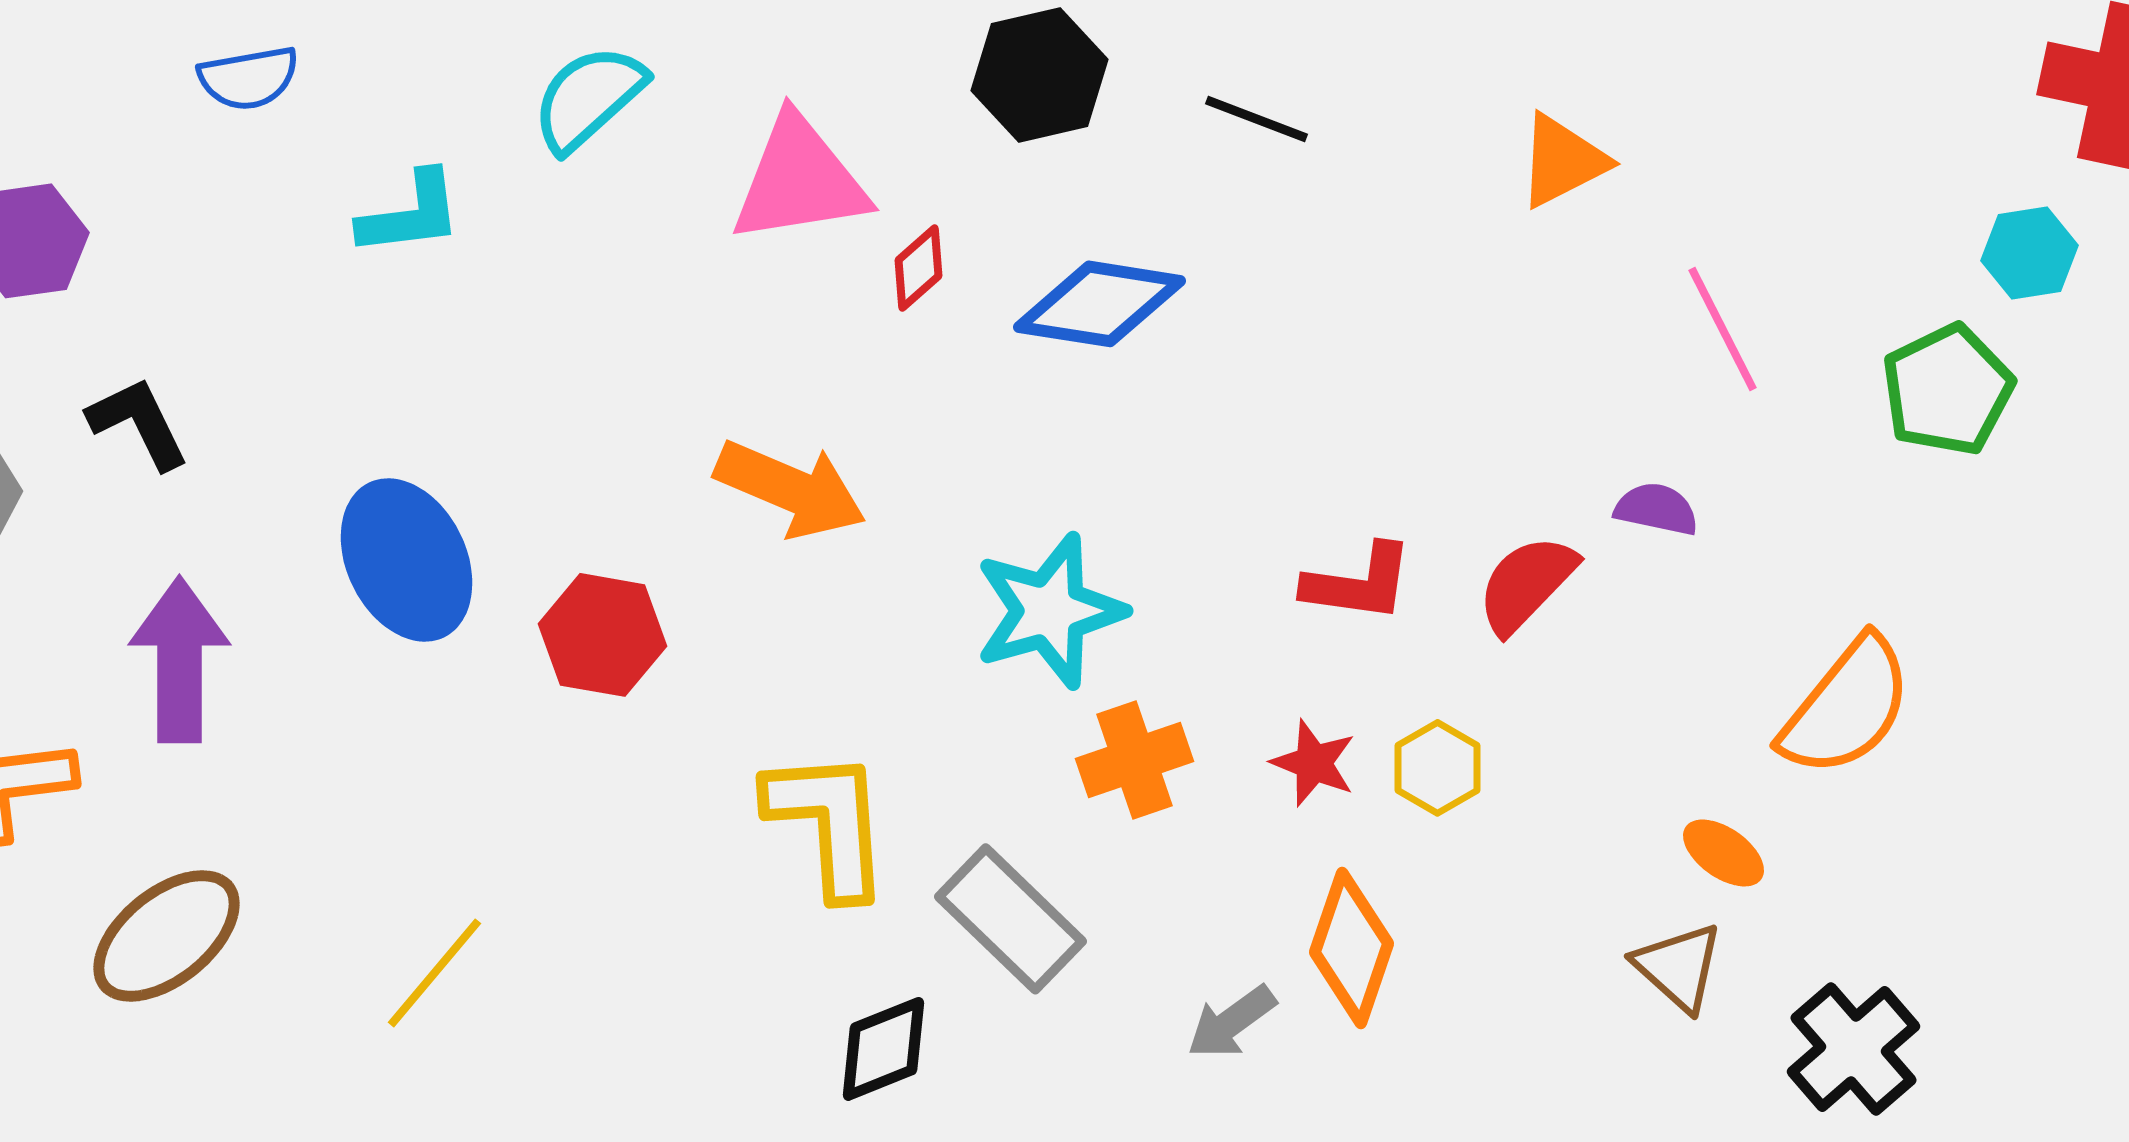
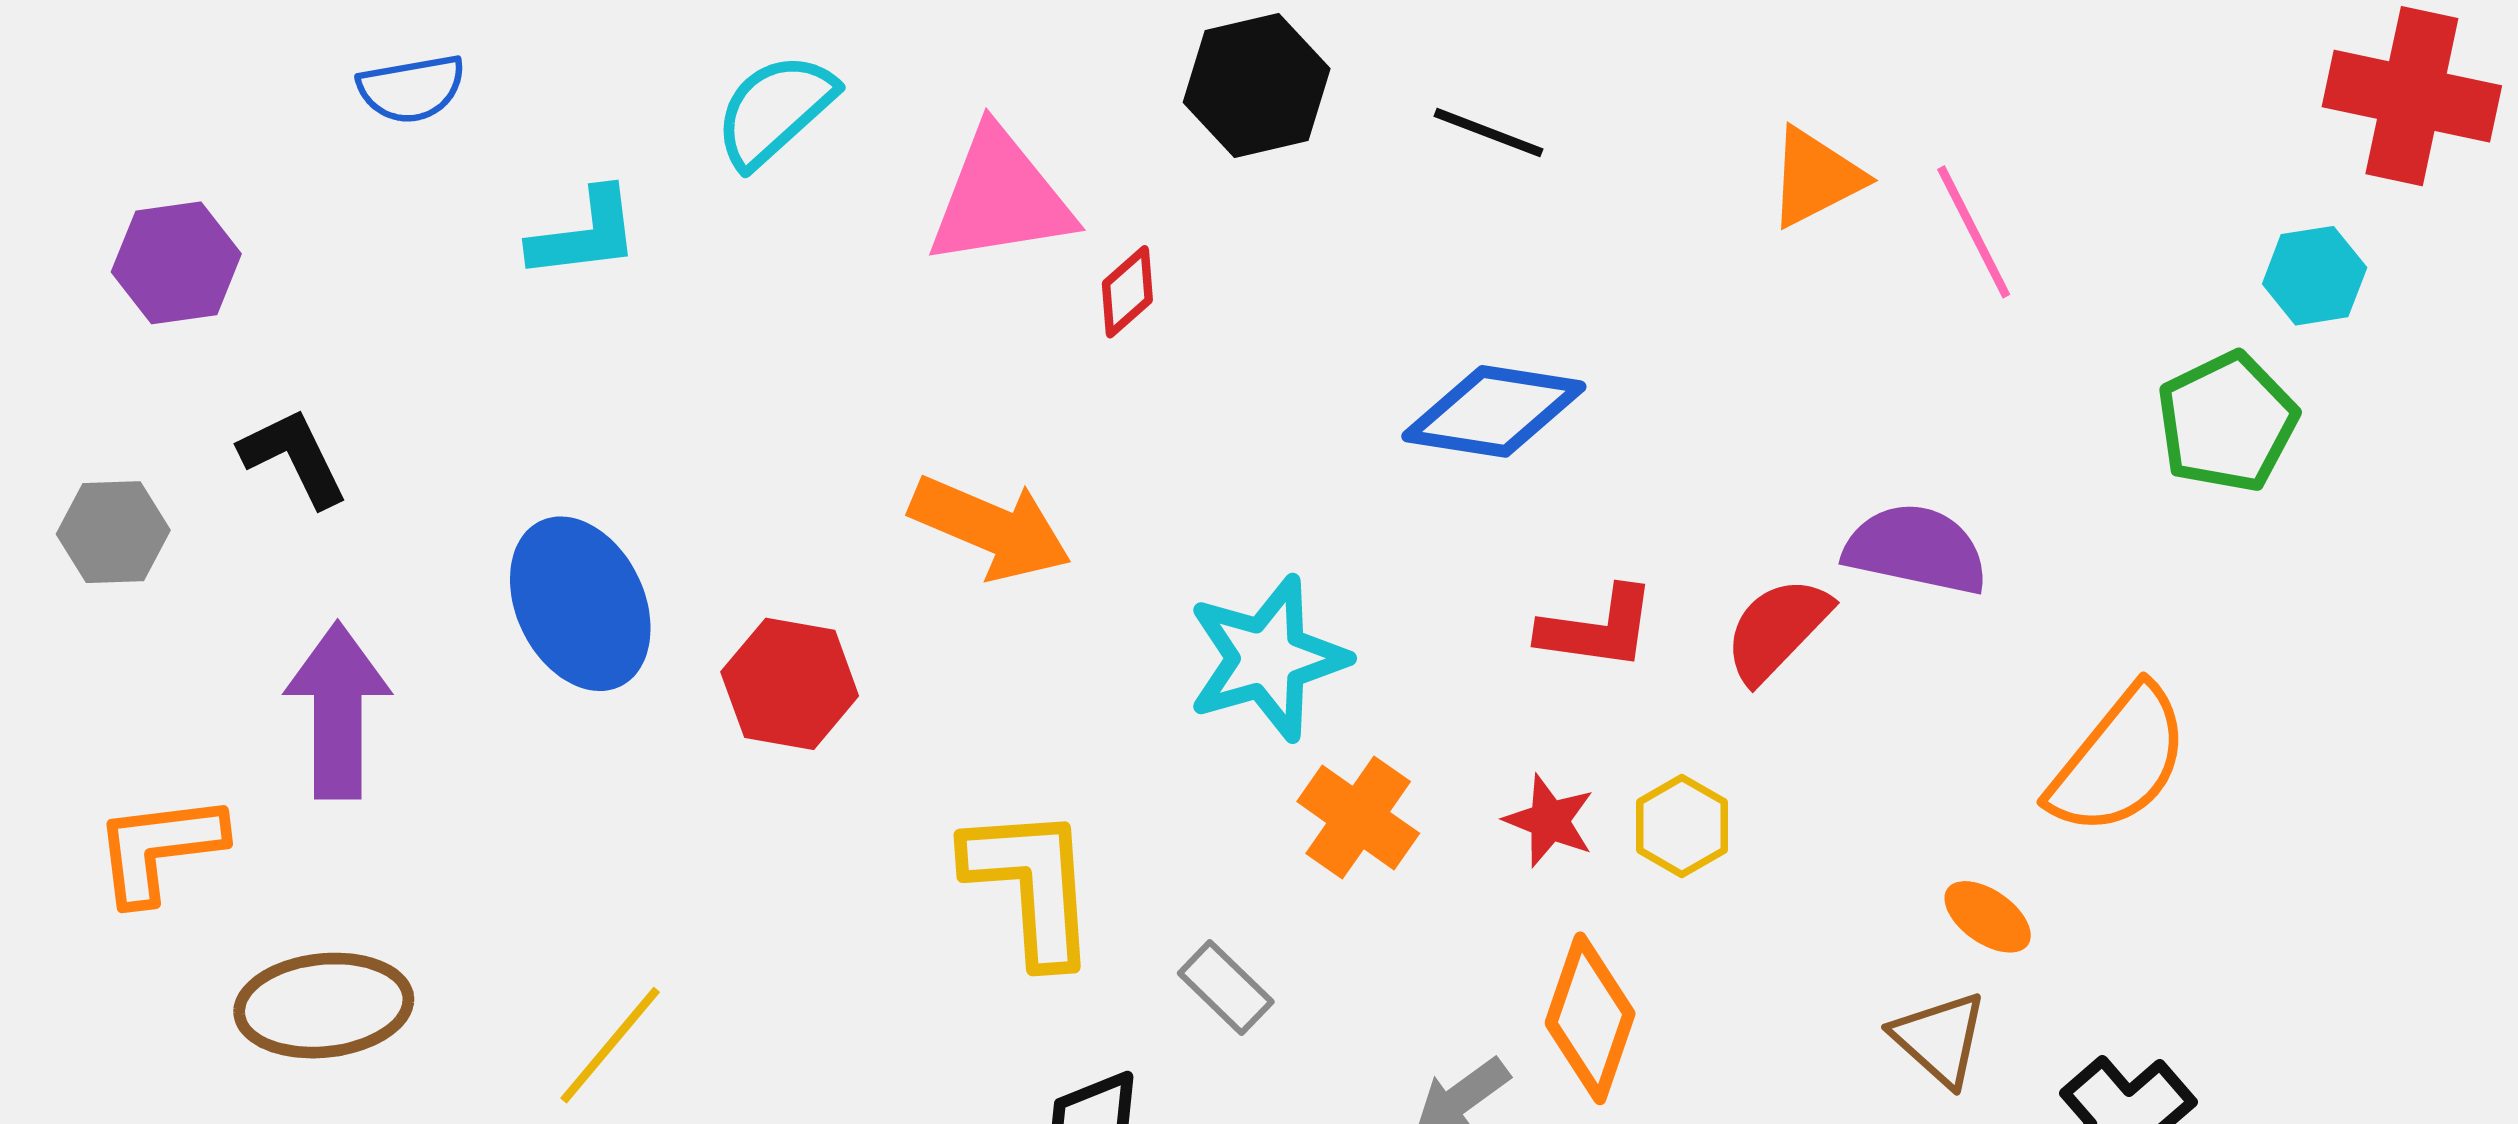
blue diamond: (1100, 304) -> (1494, 411), moved
pink line: (1722, 329) -> (1974, 232), moved
purple semicircle: (1656, 509) -> (1916, 549), size x1.6
orange cross: (1134, 760) -> (1358, 817), turned -36
gray rectangle: (1010, 919) -> (1226, 987), size x0.6
brown ellipse: (166, 936) -> (324, 1006), turned 33

